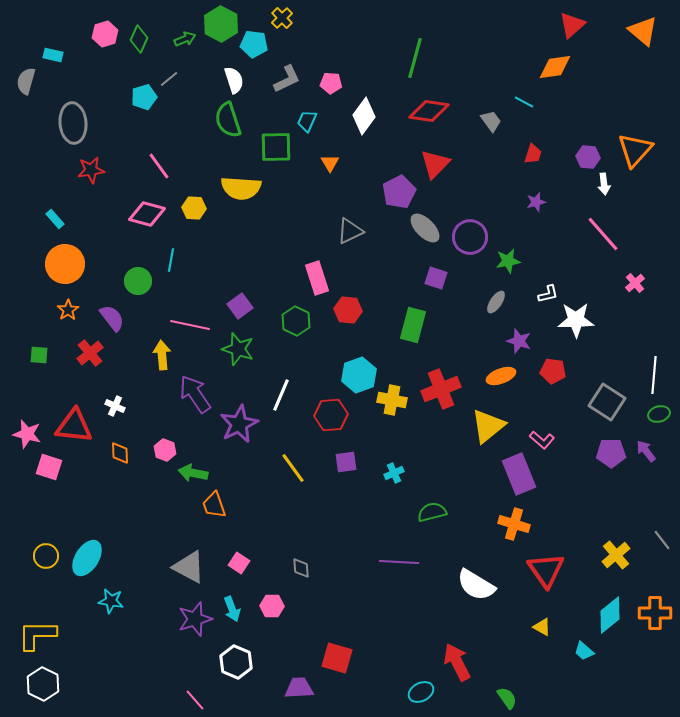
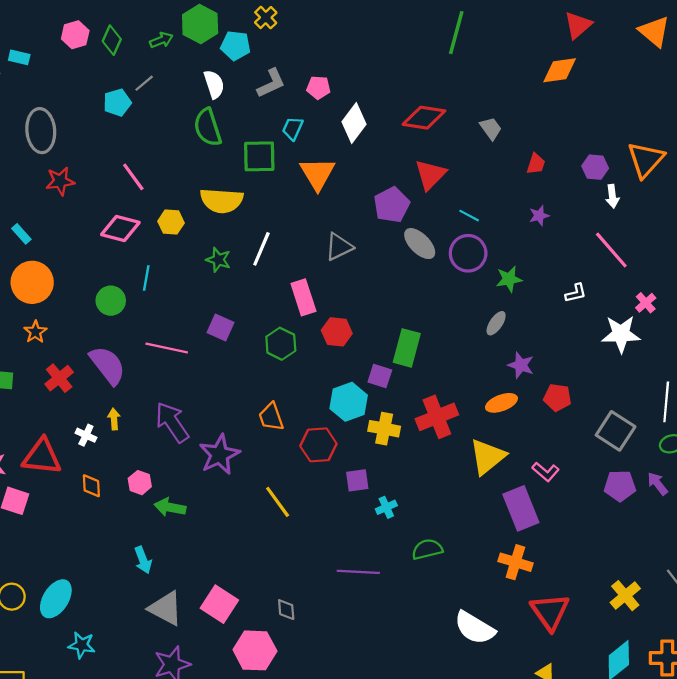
green line: (415, 58) -> (456, 33), moved
cyan line: (524, 102) -> (469, 216), moved
orange triangle: (330, 163) -> (317, 174), size x1.8
purple square: (436, 278) -> (380, 376), moved
white L-shape: (548, 294) -> (576, 293), moved
purple square: (240, 306) -> (221, 328), turned -30
purple semicircle: (112, 318) -> (108, 365), moved, size x1.4
white star: (576, 320) -> (621, 334), moved
green star: (238, 349) -> (218, 260), moved, size x0.7
yellow arrow: (162, 355) -> (114, 419), moved, size x0.7
white line: (281, 395) -> (261, 249), moved
purple square: (346, 462) -> (357, 480), moved
orange trapezoid: (214, 505) -> (271, 417), moved
purple line: (399, 562) -> (358, 572), moved
pink square: (239, 563) -> (219, 604), size x1.6
pink hexagon: (272, 606) -> (255, 650), size x1.6
cyan arrow: (232, 609) -> (143, 560), moved

